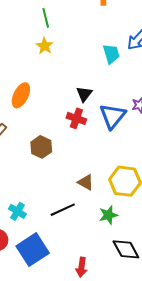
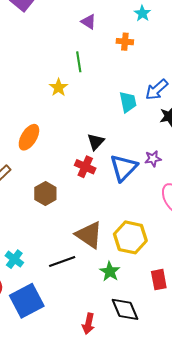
green line: (46, 18) -> (79, 62), moved
brown triangle: (86, 182) -> (89, 235), size x1.6
green star: (108, 215) -> (110, 272), turned -30
red arrow: (81, 267) -> (88, 324), moved

